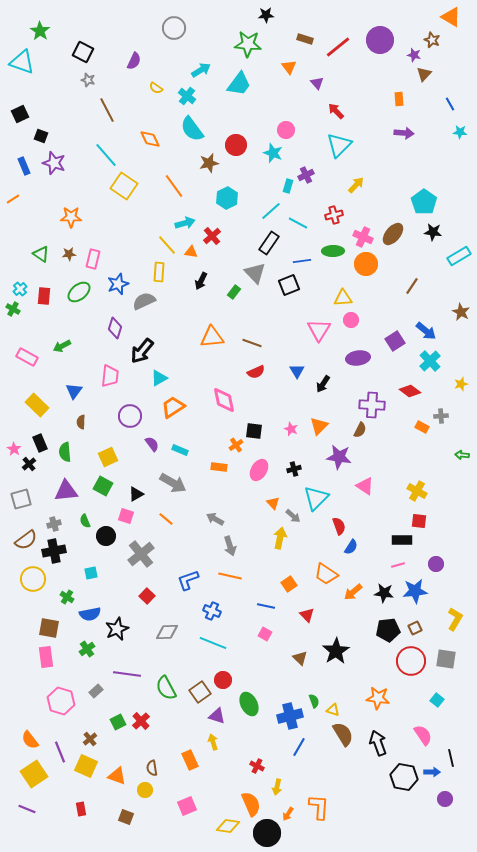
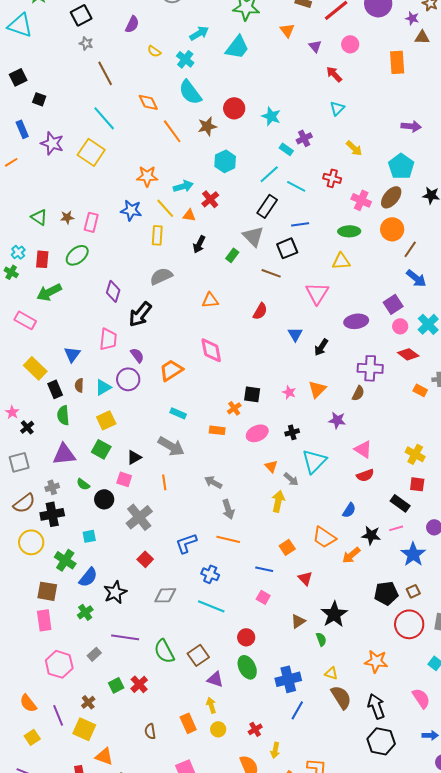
black square: (83, 52) -> (81, 15), turned 35
brown triangle: (424, 74) -> (422, 37), turned 49
orange rectangle: (399, 99) -> (397, 62), size x1.6
pink circle: (286, 130) -> (350, 44), moved
purple arrow: (404, 133) -> (411, 126), moved
cyan triangle: (339, 145) -> (337, 108), size x0.6
purple star: (54, 163) -> (52, 143), moved
yellow arrow: (356, 185) -> (354, 148), turned 90
yellow square: (124, 186) -> (91, 152), moved
orange line: (174, 186) -> (172, 131), moved
cyan rectangle: (288, 186) -> (286, 149), turned -72
cyan pentagon: (424, 202) -> (401, 166), moved
red cross: (334, 215) -> (332, 178), turned 30
orange star: (71, 217) -> (147, 176), moved
green ellipse: (333, 251) -> (349, 231), moved
orange circle: (366, 264) -> (392, 229), moved
blue star: (118, 284) -> (131, 210), moved, turned 30
gray semicircle: (144, 301) -> (161, 276), moved
pink circle: (351, 320) -> (400, 326), moved
blue arrow: (426, 331) -> (416, 278), moved
orange triangle: (212, 337) -> (210, 300), size x0.7
brown line: (252, 343) -> (271, 273), moved
green arrow: (62, 346) -> (49, 292), moved, size x1.4
red semicircle: (256, 372) -> (260, 311), moved, turned -36
cyan triangle: (159, 378) -> (103, 387), moved
pink diamond: (224, 400) -> (211, 350), moved
black rectangle: (40, 443) -> (55, 389), moved
purple semicircle: (152, 444) -> (137, 355), moved
purple star: (339, 457) -> (337, 420), size x0.7
pink ellipse: (259, 470) -> (257, 433), turned 35
orange line: (166, 519) -> (164, 482), turned 42
green semicircle: (85, 521) -> (83, 484), turned -32
red semicircle: (339, 526) -> (365, 475), moved, turned 90
black rectangle: (402, 540) -> (400, 503), turned 36
blue star: (415, 591) -> (413, 554), turned -30
black star: (384, 593) -> (371, 535), moved
green cross: (67, 597) -> (65, 560), size x1.5
blue semicircle: (90, 614) -> (88, 577), turned -40
brown triangle: (300, 658) -> (298, 621), turned 42
red circle: (223, 680) -> (246, 637), moved
green semicircle: (314, 701) -> (321, 639), moved
red cross: (257, 766) -> (255, 729), turned 32
yellow square: (34, 774) -> (32, 737), size x0.6
orange triangle: (117, 776) -> (104, 756), moved
black hexagon: (404, 777) -> (381, 741), moved
yellow circle: (145, 790) -> (218, 729), moved

